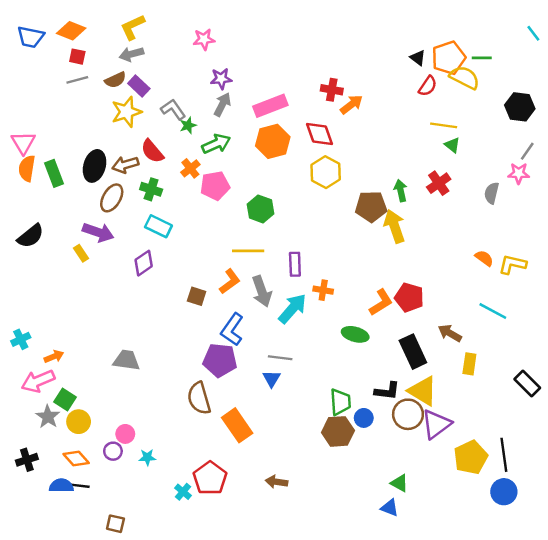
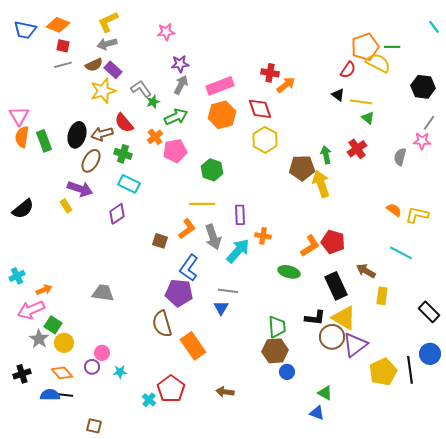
black triangle: (418, 58) -> (338, 95), moved
black semicircle: (31, 236) -> (23, 209), moved
blue circle: (364, 418) -> (287, 372), moved
blue circle: (504, 492) -> (430, 354), moved

